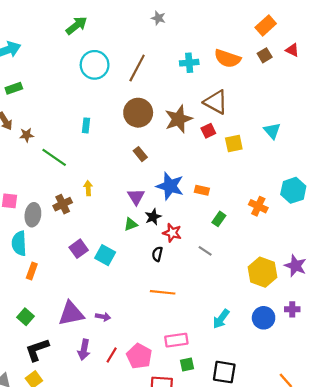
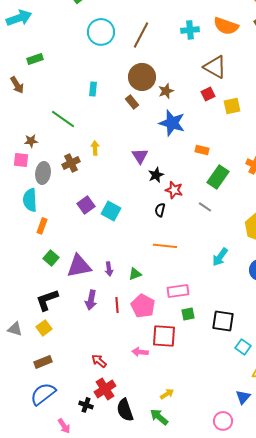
green rectangle: (14, 88) -> (35, 59), moved
brown star: (179, 119) -> (166, 91), moved, size x0.6
brown star: (27, 135) -> (31, 141), moved
brown rectangle: (140, 154) -> (132, 102), moved
blue star: (170, 186) -> (172, 123), moved
green rectangle: (219, 219) -> (218, 177), size x1.6
green triangle: (131, 224) -> (135, 274), moved
green square: (25, 317) -> (51, 258), moved
purple arrow: (103, 317) -> (109, 269), turned 72
cyan arrow: (221, 319) -> (220, 257), moved
red line: (112, 355) -> (117, 305), turned -35

